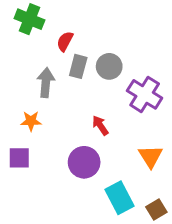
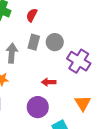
red semicircle: (65, 41) -> (32, 15), moved
red arrow: (100, 125) -> (49, 82), turned -56

